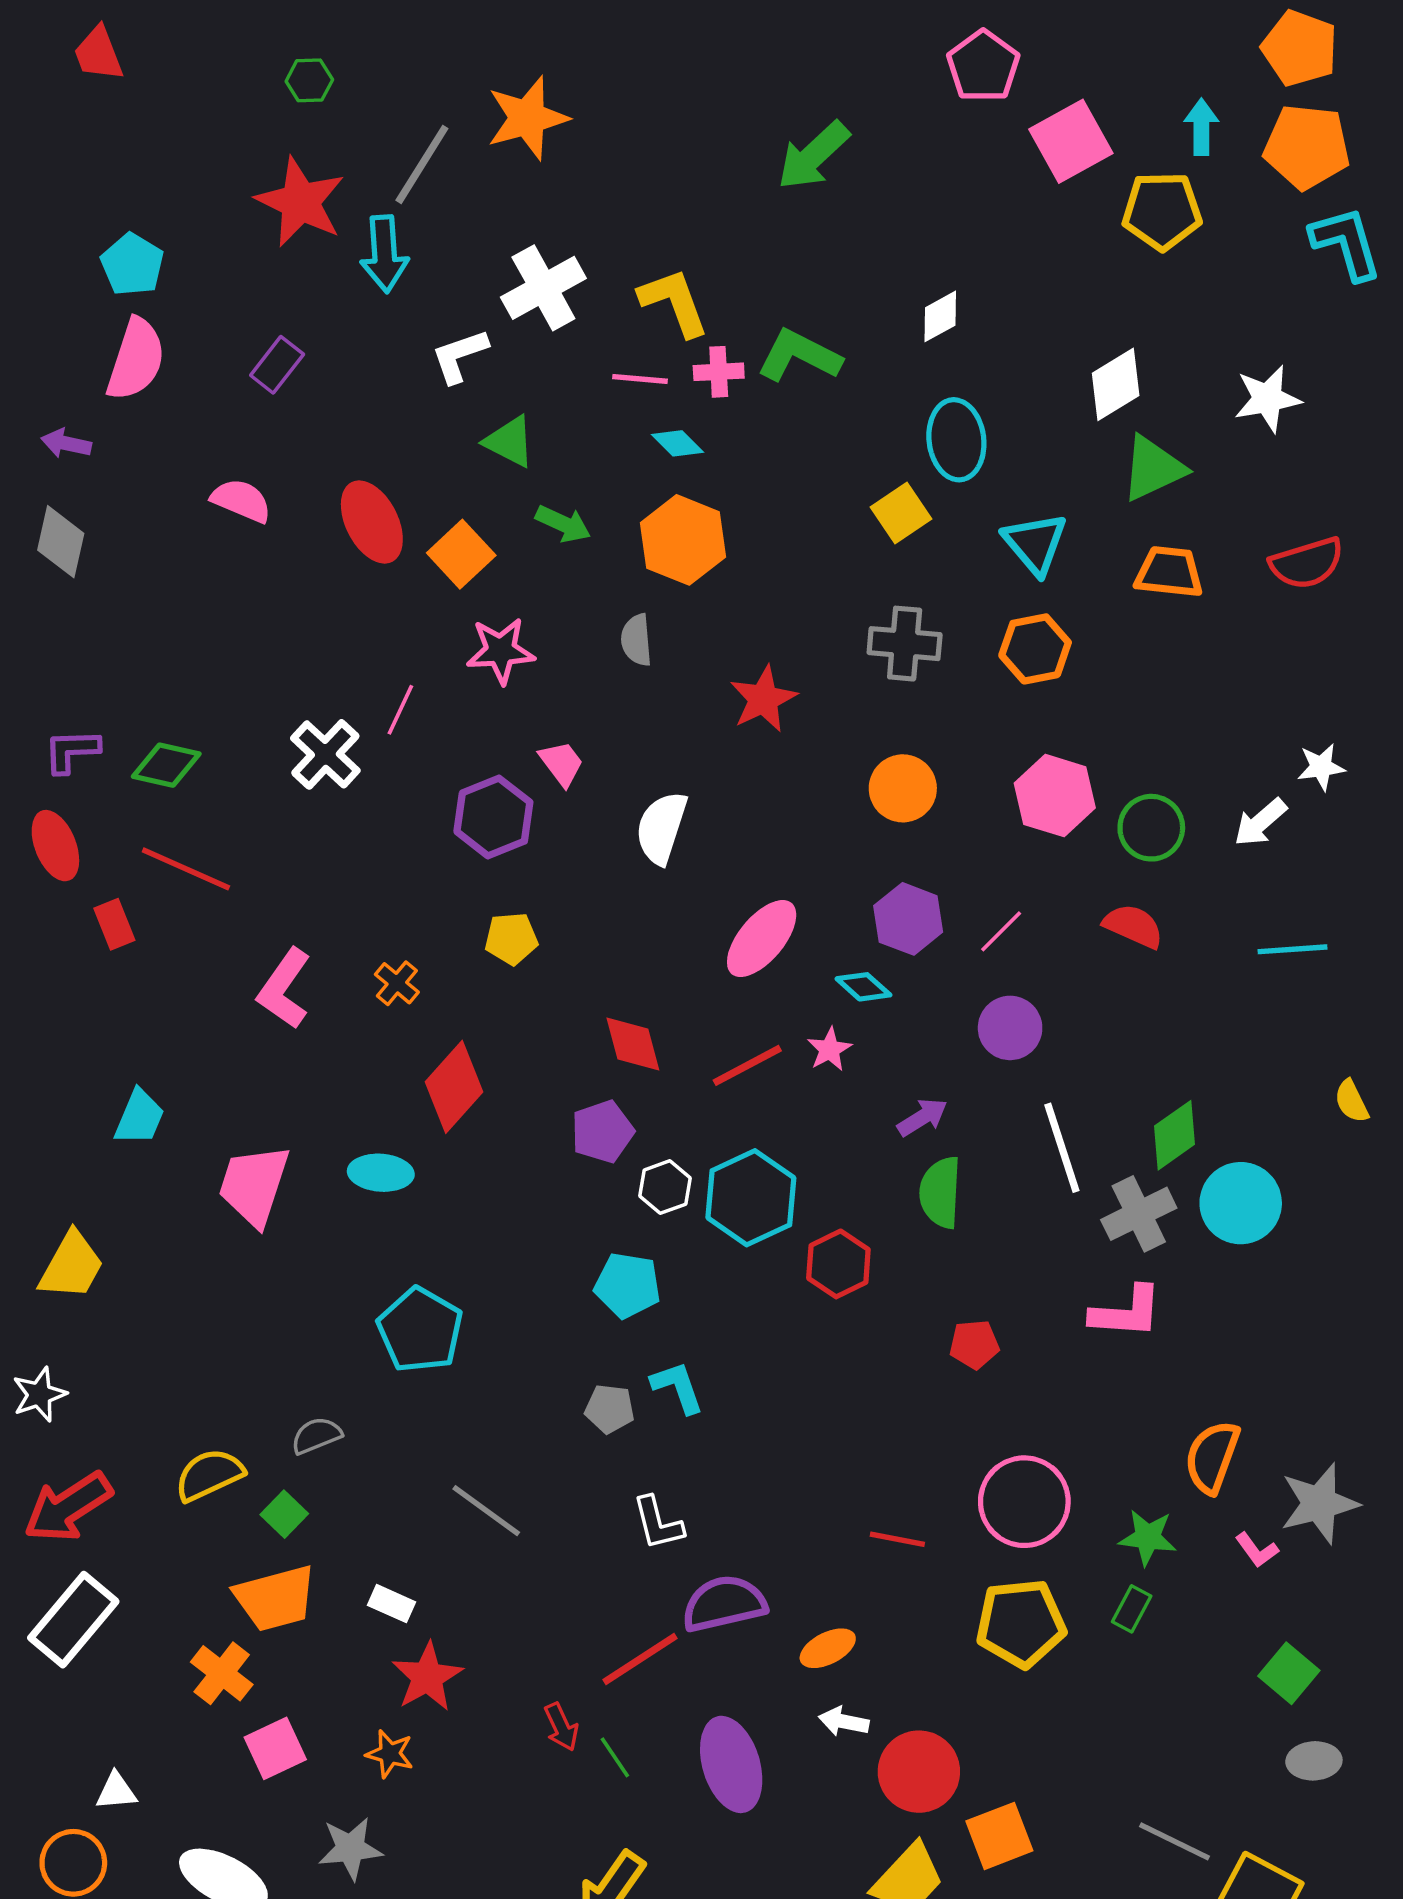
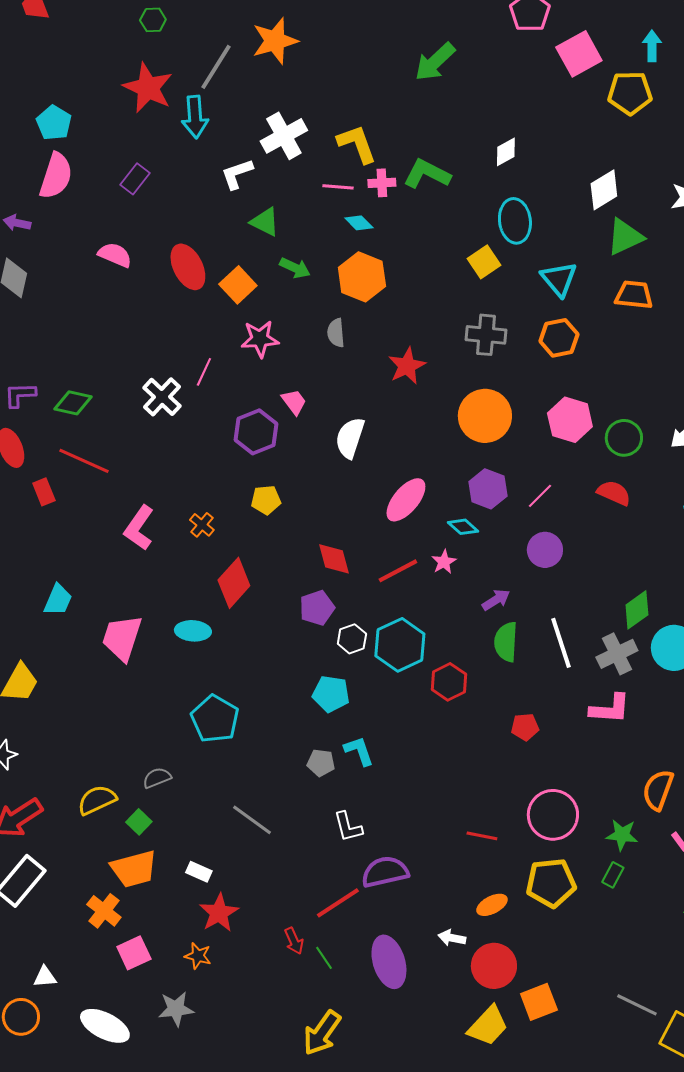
orange circle: (903, 788) -> (485, 416), size x1.4
white line: (1062, 1148) -> (561, 643), moved
orange ellipse: (828, 1648) -> (492, 905), moved

